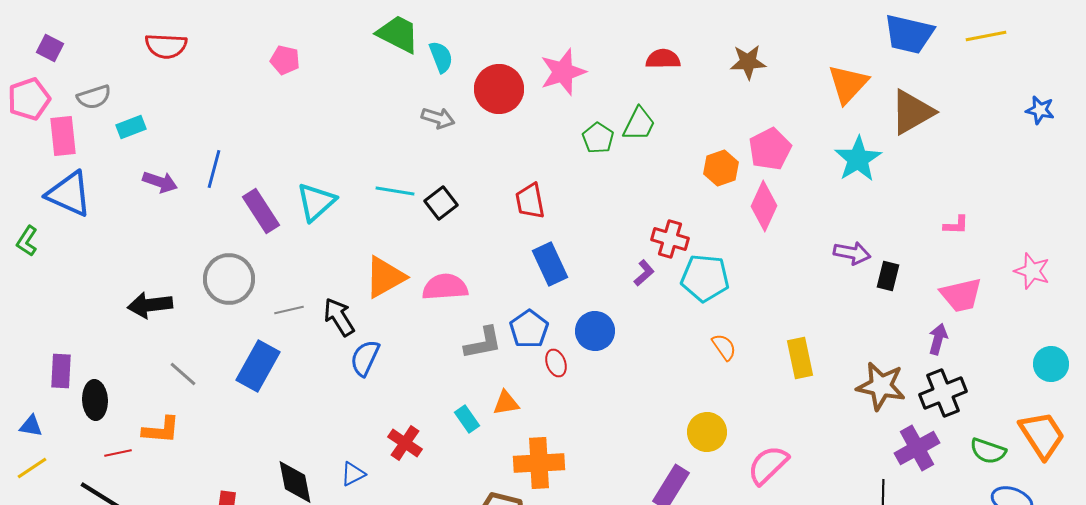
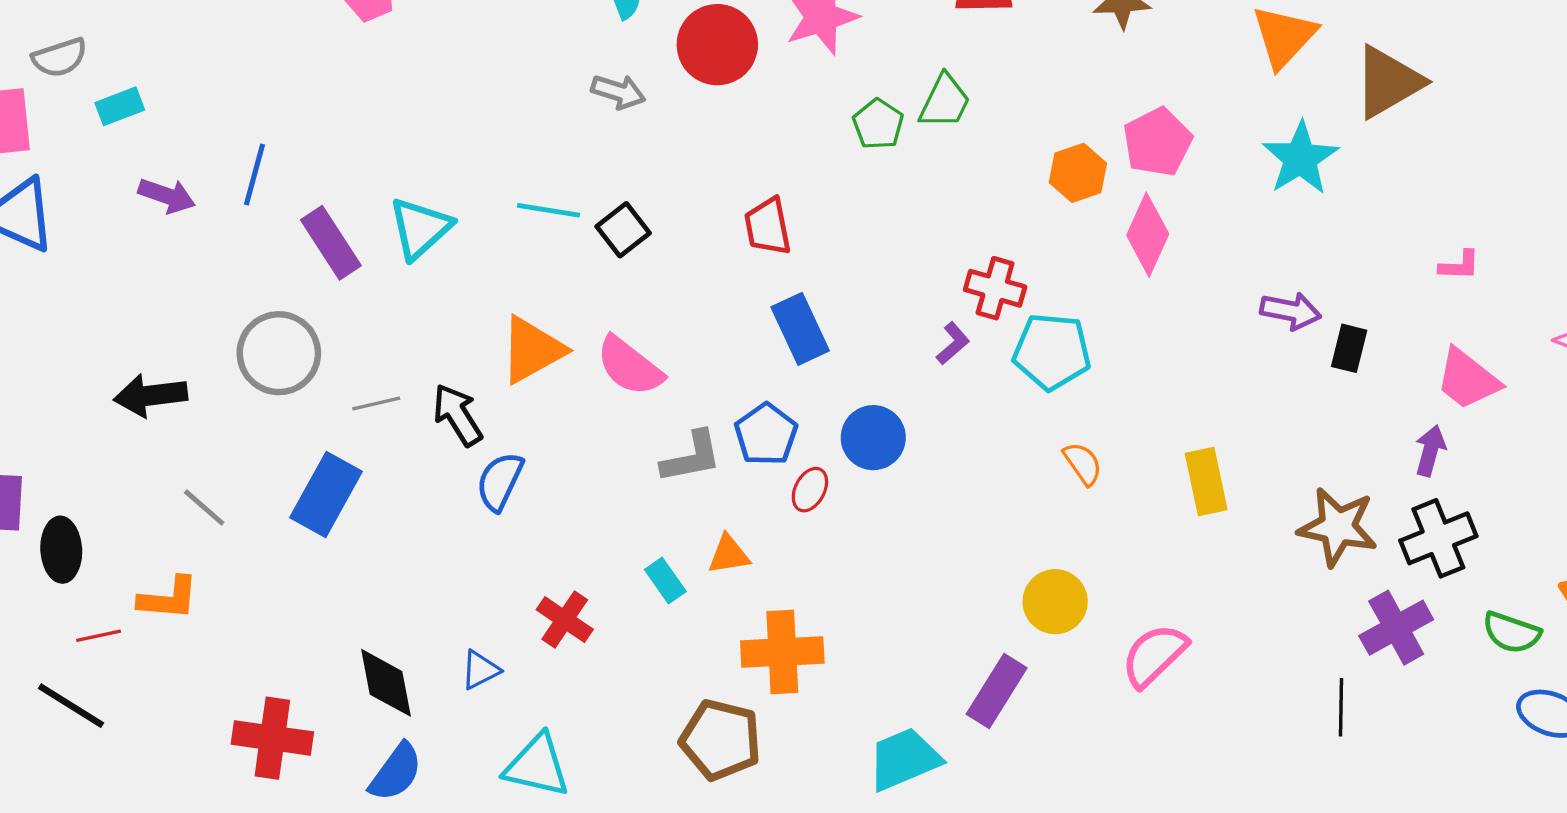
pink semicircle: (445, 287) -> (630, 366), turned -138
pink trapezoid: (961, 295) -> (1468, 379), turned 51
red ellipse: (556, 363) -> (810, 490), turned 48

